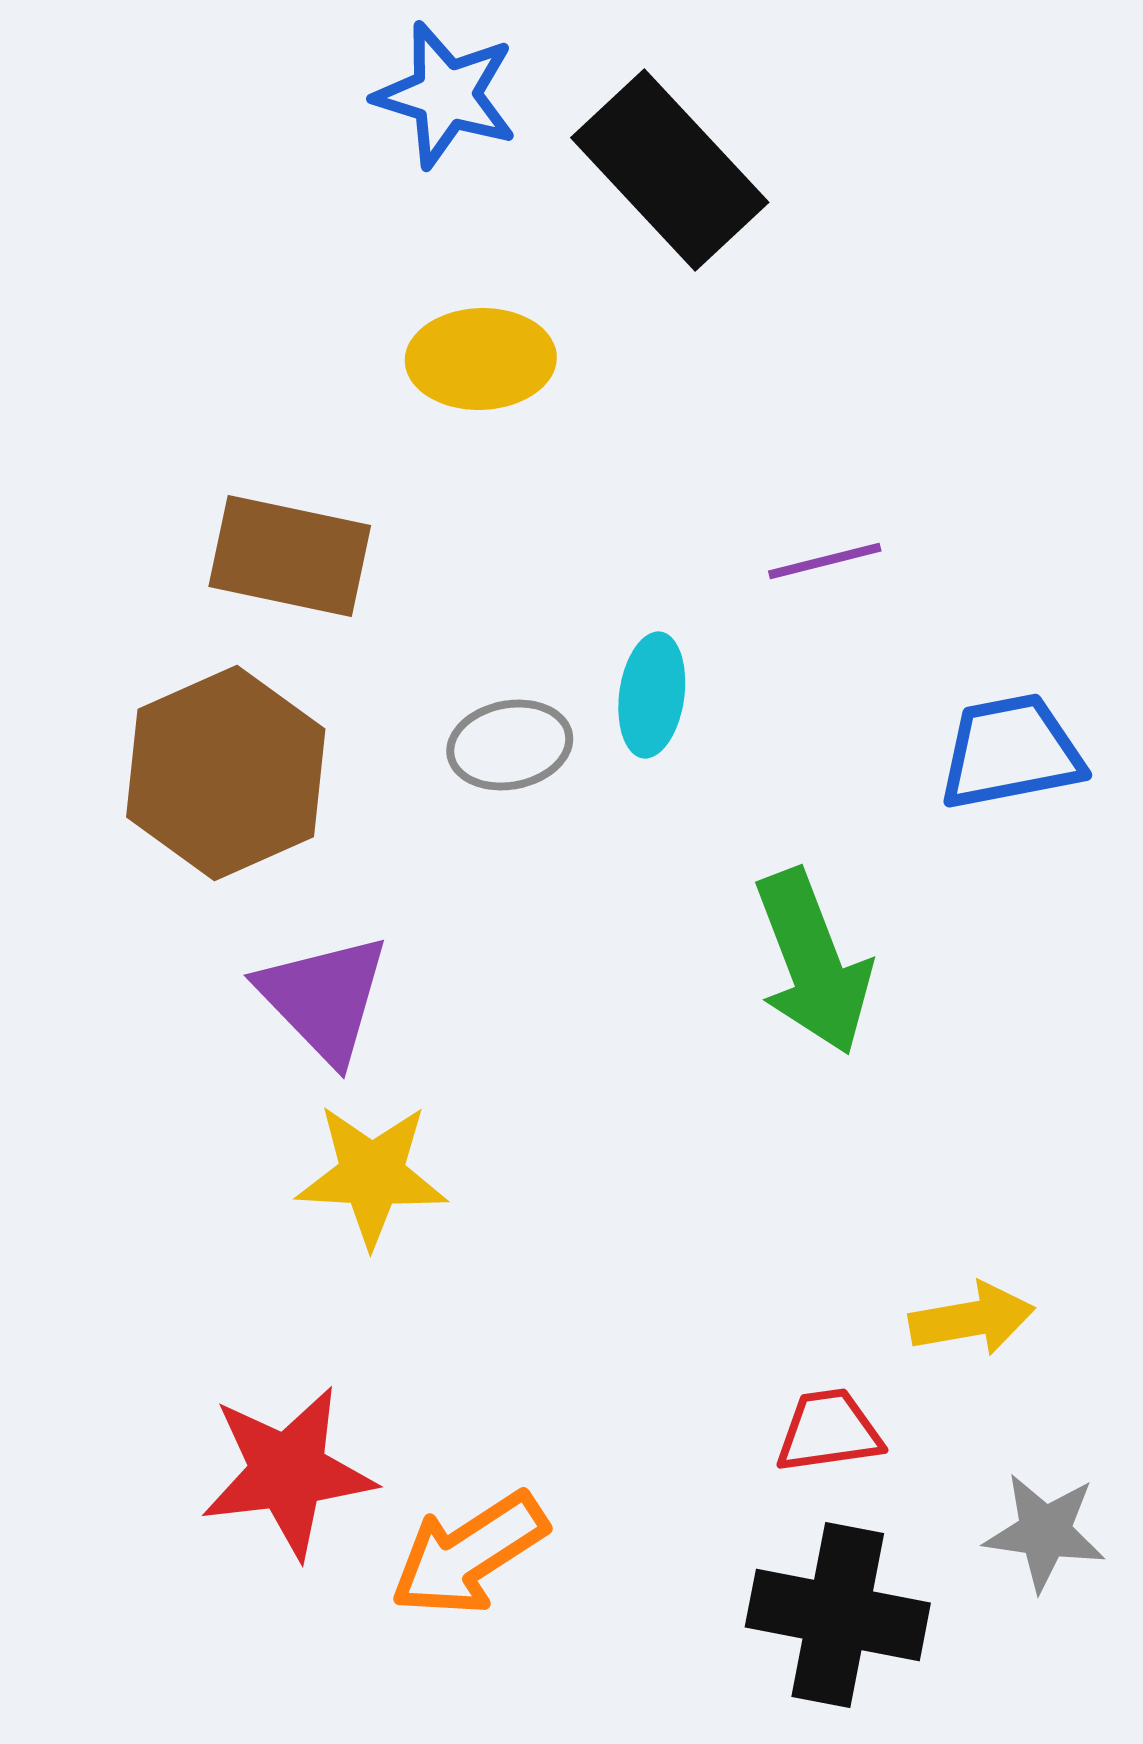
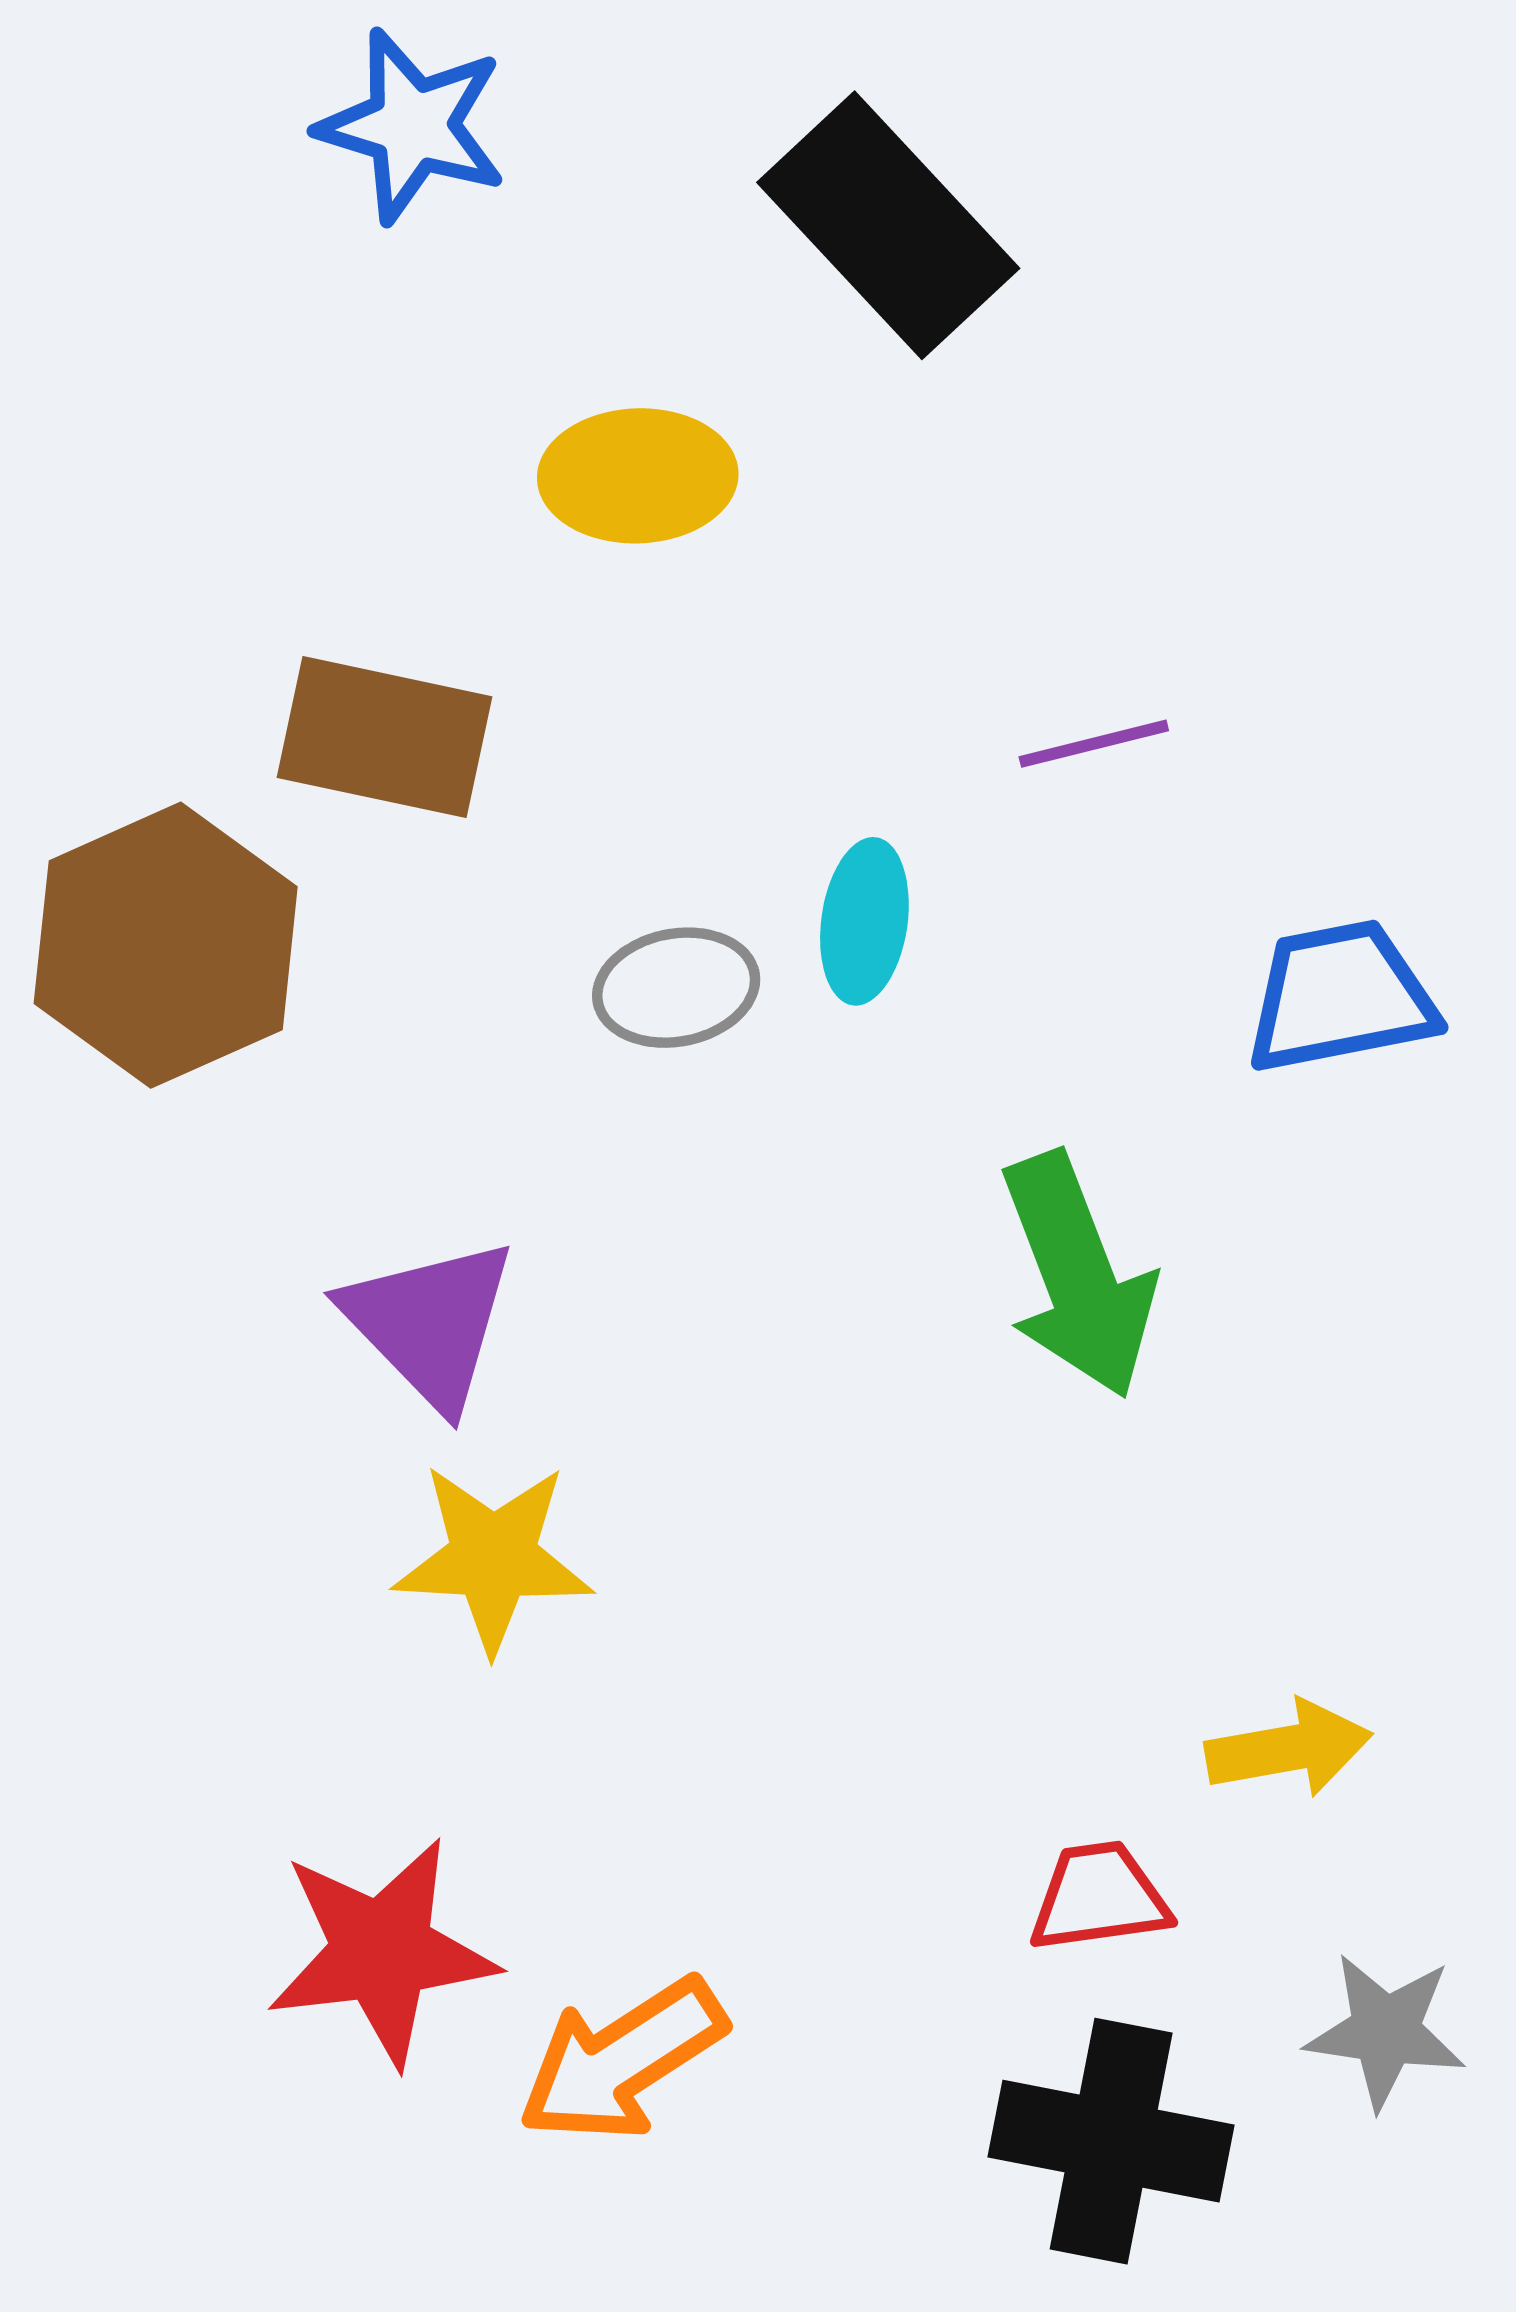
blue star: (446, 95) -> (412, 126), moved
brown hexagon: (226, 773) -> (166, 945), moved

